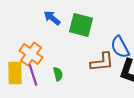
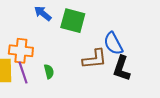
orange cross: (31, 54) -> (21, 51), turned -30

